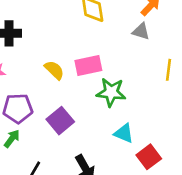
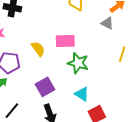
yellow semicircle: (54, 70) -> (38, 49), moved
purple square: (60, 121) -> (45, 87), moved

